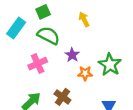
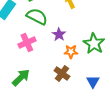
brown cross: (62, 97) -> (62, 74), moved

